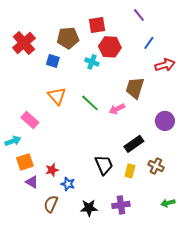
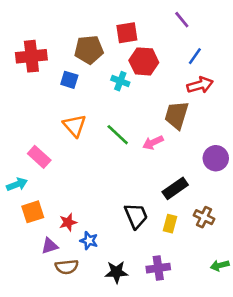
red cross: (24, 43) -> (31, 56), turned 35
red arrow: (165, 65) -> (200, 85), moved
purple triangle: (32, 182) -> (50, 246), moved, turned -48
brown semicircle: (51, 204) -> (67, 267), turned -120

